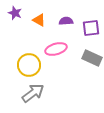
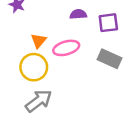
orange triangle: (39, 20) -> (39, 41), moved, turned 40

